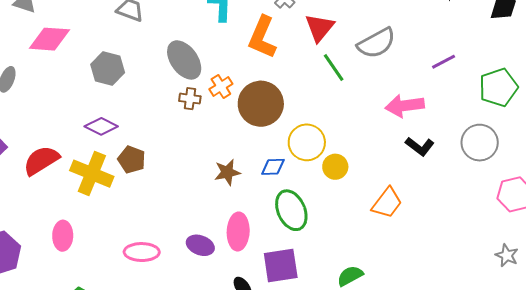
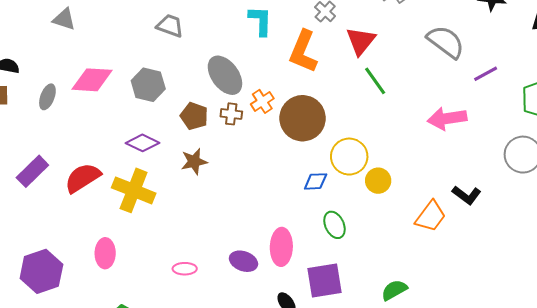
pink diamond: (49, 39) -> (92, 80), moved
gray semicircle: (376, 43) -> (446, 42), moved, turned -114
black L-shape: (420, 146) -> (467, 195), moved
brown pentagon: (132, 160) -> (194, 116), moved
brown star: (227, 172) -> (194, 162), moved
green ellipse: (291, 210) -> (334, 225), size x0.7
pink ellipse: (142, 252) -> (185, 269), size x0.7

